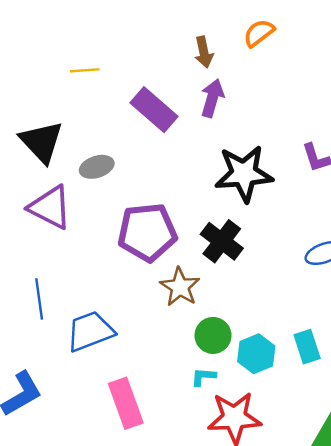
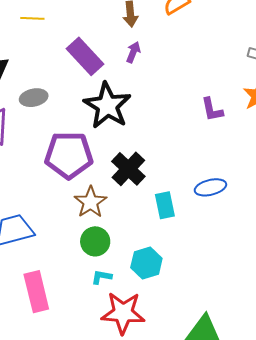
purple arrow: (212, 98) -> (133, 52), size x0.7
black star: (244, 174) -> (107, 106), moved, turned 30
green circle: (213, 335) -> (95, 241), moved
cyan rectangle: (307, 347) -> (165, 205), moved

